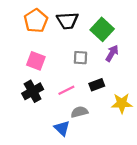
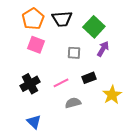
pink square: (36, 61) -> (36, 45), moved
yellow star: (122, 103) -> (112, 95), turned -30
blue triangle: (62, 128) -> (34, 122), moved

